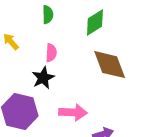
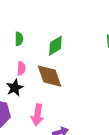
brown diamond: (110, 65) -> (50, 76), moved
pink arrow: (73, 112) -> (37, 115), turned 95

